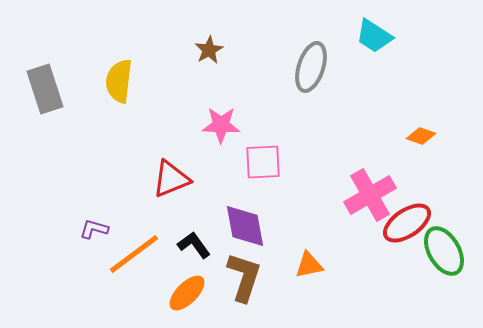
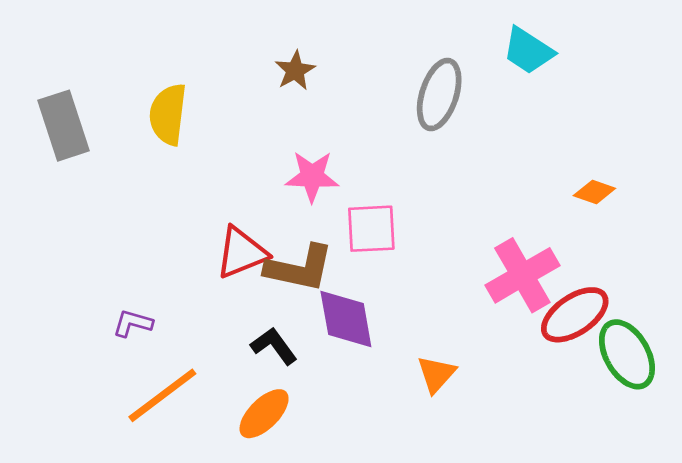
orange line: (134, 254) -> (162, 395), moved
orange triangle: (309, 265) -> (436, 374), turned -36
brown L-shape: (244, 277) -> (299, 268), moved, turned 84

